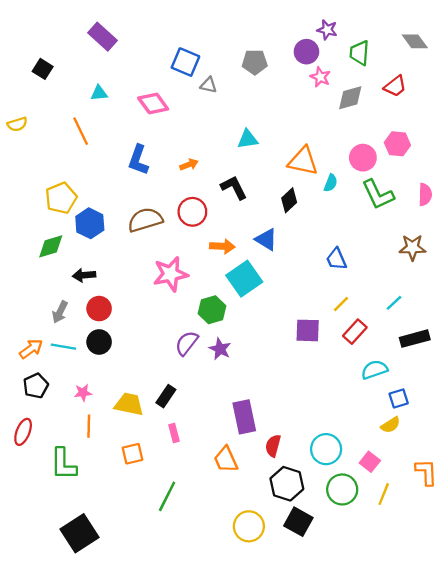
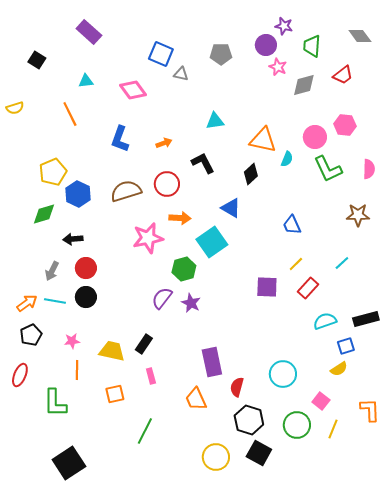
orange arrow: (222, 246) -> (180, 218), moved
black rectangle: (415, 339) -> (366, 319), moved
cyan circle: (326, 449) -> (283, 374), moved

